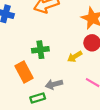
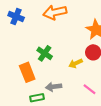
green cross: (40, 50) -> (45, 53), turned 35

